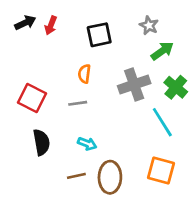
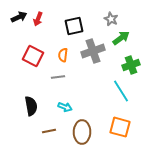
gray cross: (134, 85) -> (93, 51), moved
green cross: (176, 87) -> (131, 65), turned 30
red square: (32, 98) -> (33, 56), moved
brown line: (76, 176) -> (49, 131), moved

